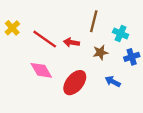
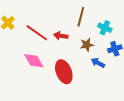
blue arrow: (113, 81) -> (98, 63), moved
red ellipse: (75, 83) -> (64, 72), turned -60

